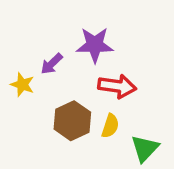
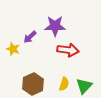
brown hexagon: (72, 121) -> (33, 84), moved
yellow semicircle: (110, 126) -> (64, 84), moved

